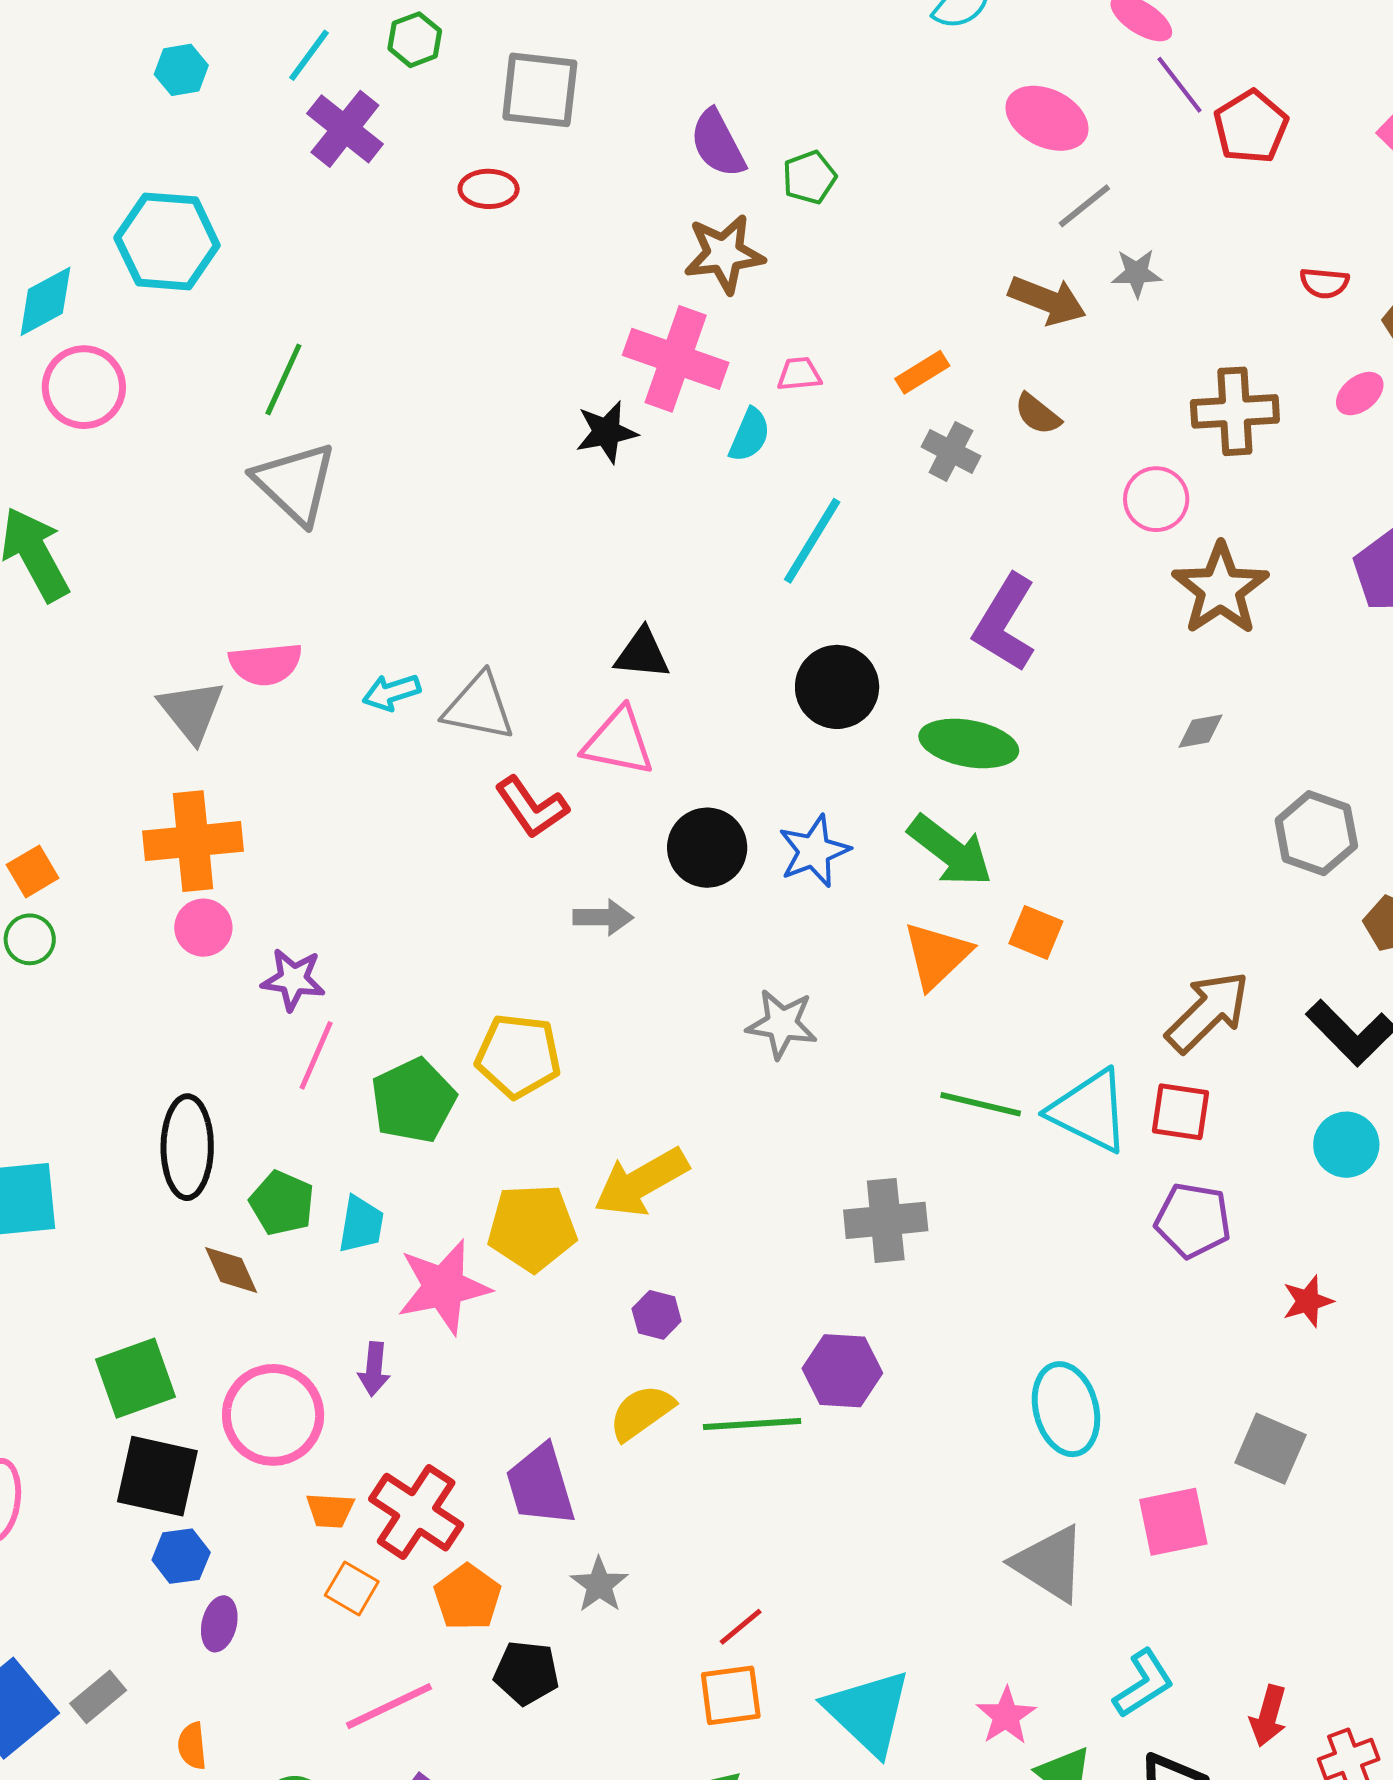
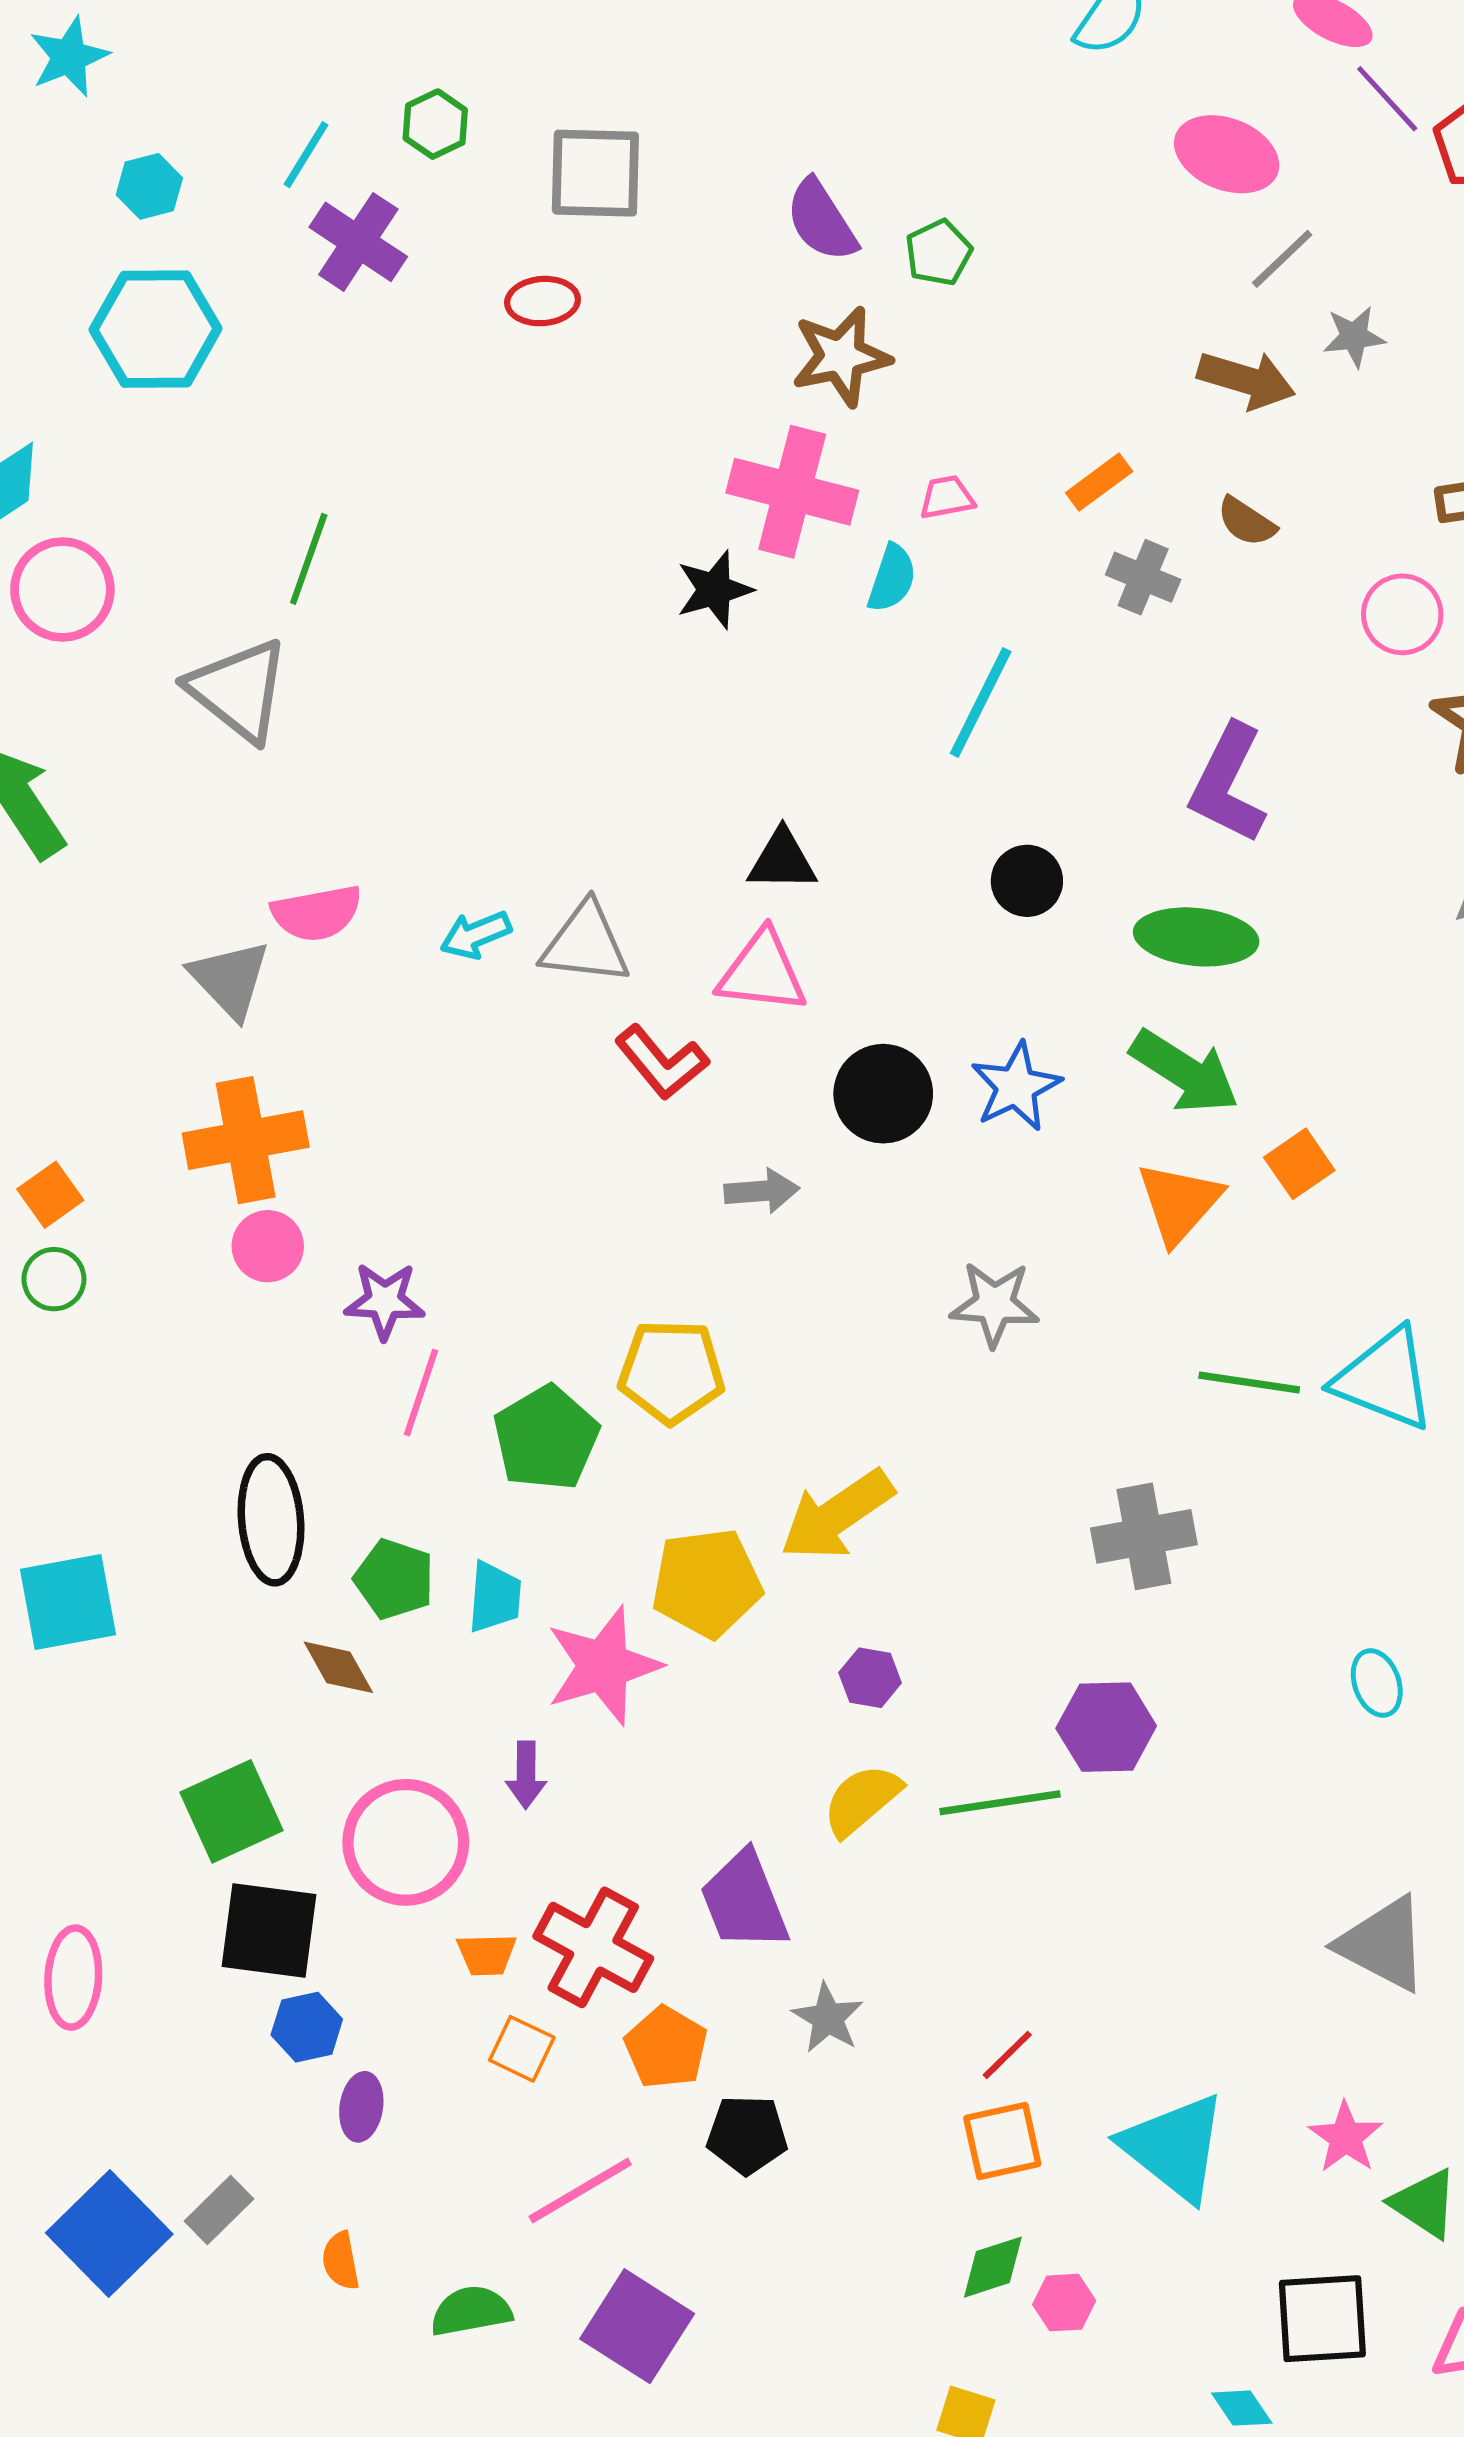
cyan hexagon: (167, 241) -> (156, 329), moved
gray triangle: (295, 483) -> (239, 690), moved
black circle: (837, 687) -> (1027, 881), size x0.7
orange square: (1036, 932) -> (1299, 1164), turned 38
cyan ellipse: (1066, 1409) -> (1377, 1683), moved, size x0.6

